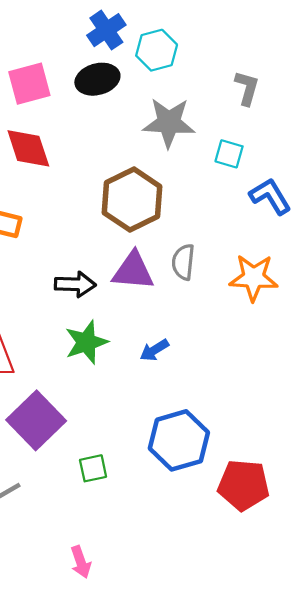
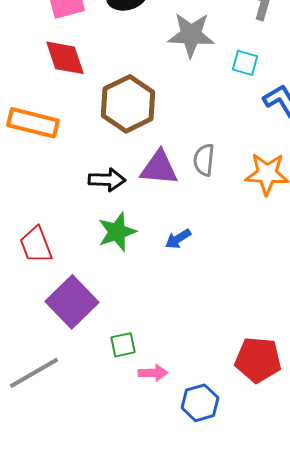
brown hexagon: (132, 200) -> (128, 104), moved
blue hexagon: (179, 440) -> (200, 403), moved, size x0.7
pink arrow: (81, 562) -> (153, 373), moved, turned -72

